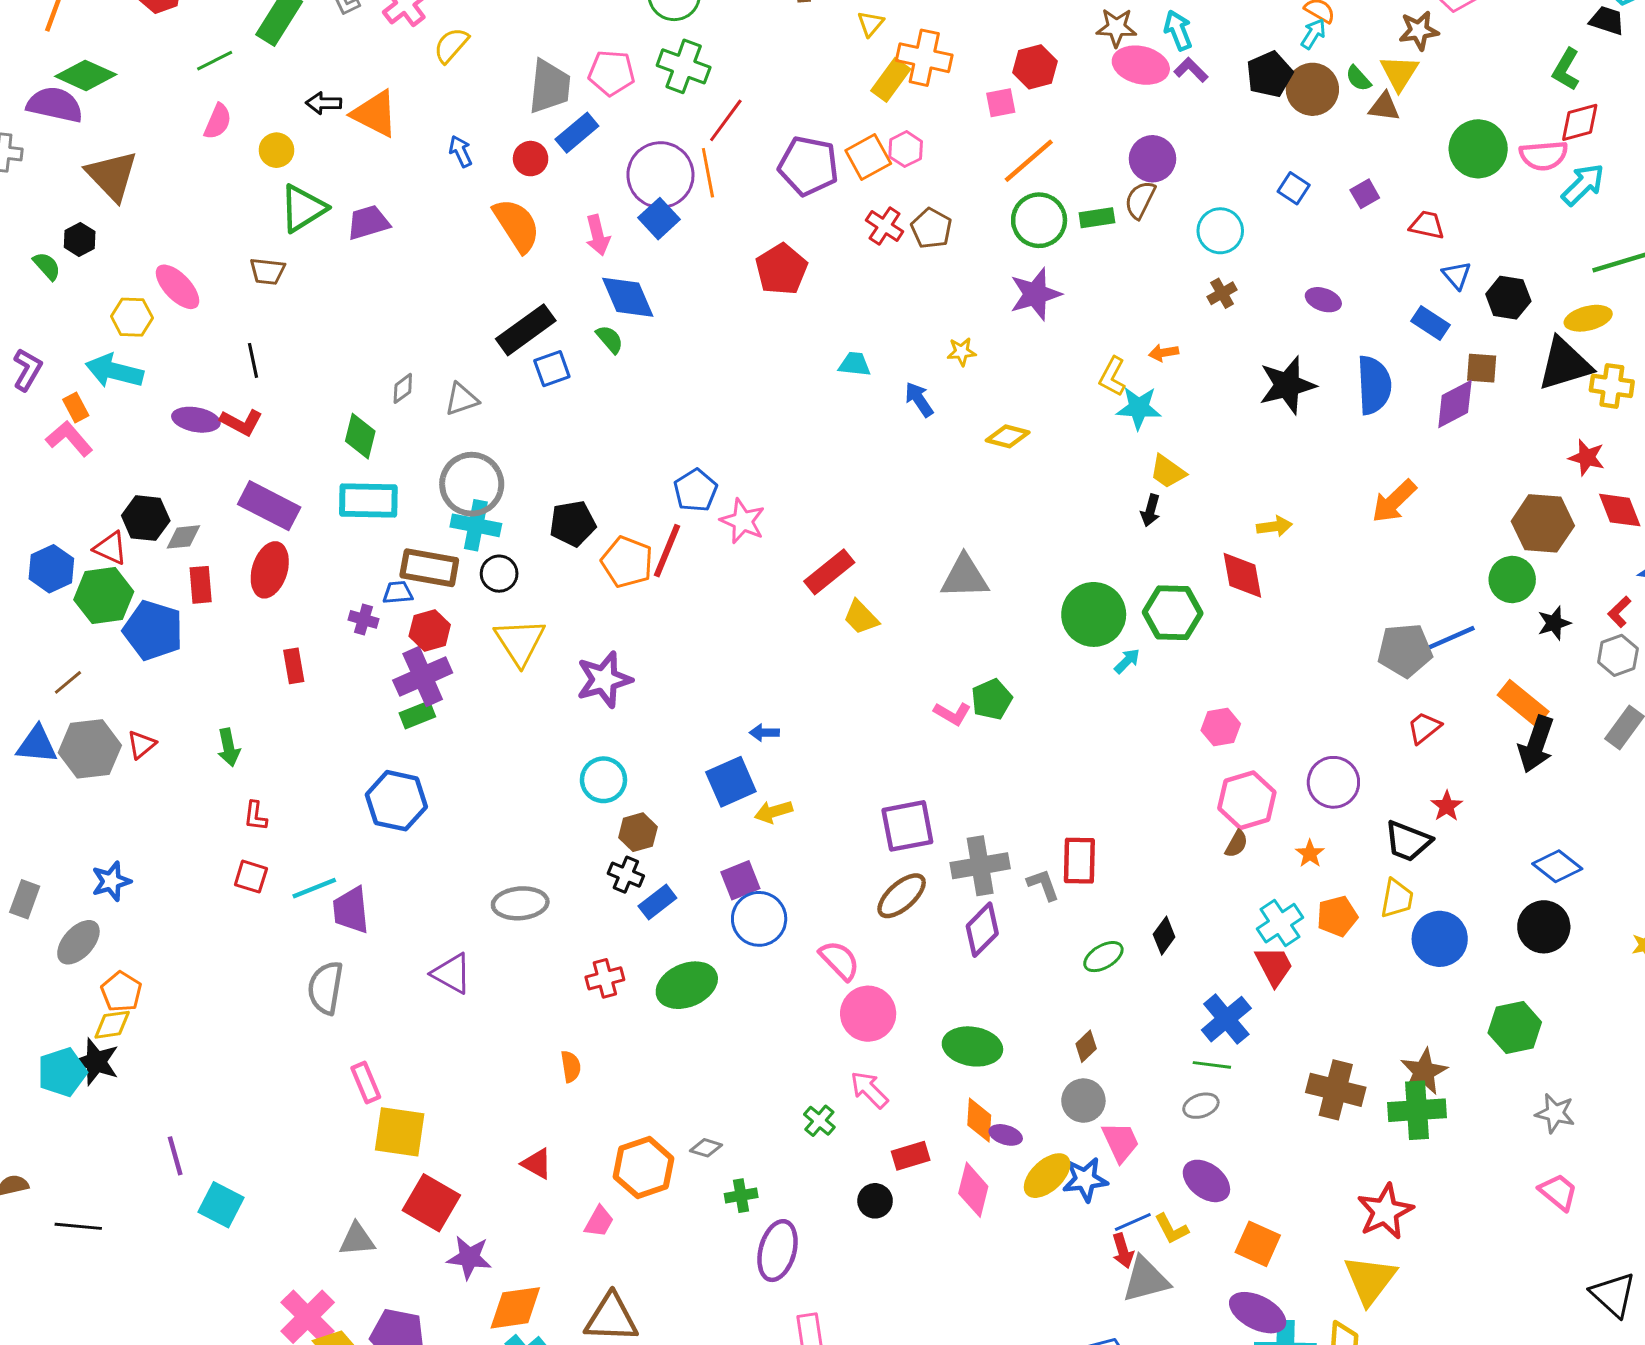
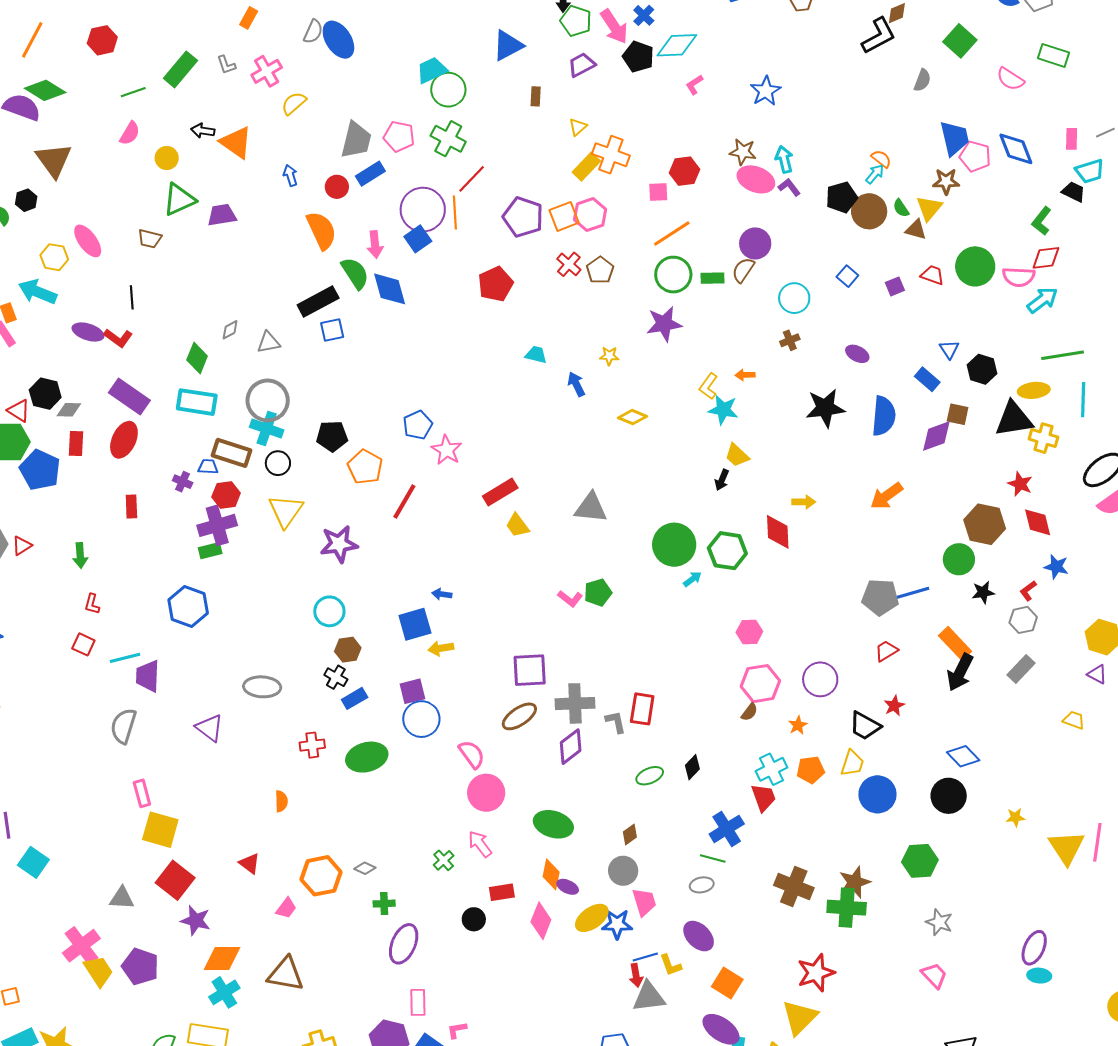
pink hexagon: (906, 149) -> (590, 215), size x1.4
red trapezoid: (1427, 225) -> (932, 275), moved
green semicircle: (610, 339) -> (355, 273), moved, size x1.6
red line: (667, 551) -> (404, 502), moved

